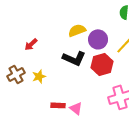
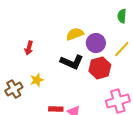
red arrow: (31, 44) -> (29, 48), turned -32
brown cross: (16, 74) -> (14, 89), moved

